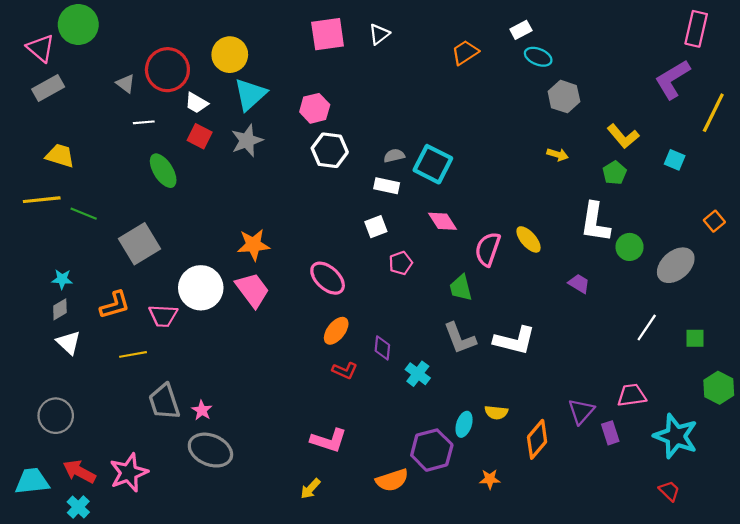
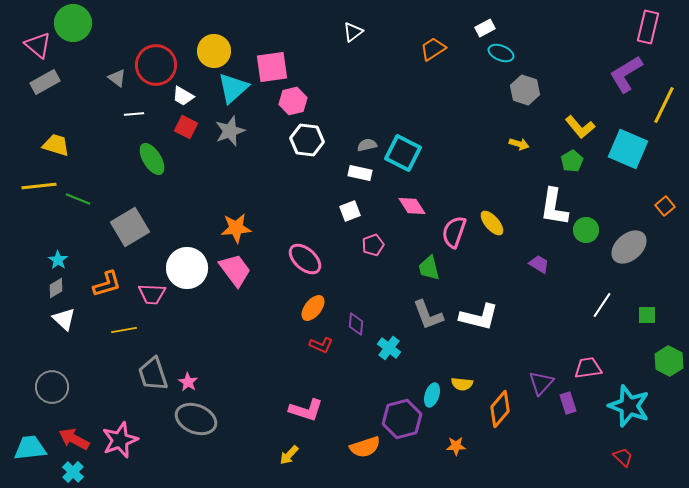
pink square: (328, 34) -> (272, 67), moved
cyan square: (675, 160) -> (628, 149), size x2.0
cyan star: (62, 279) -> (58, 260), turned 30

